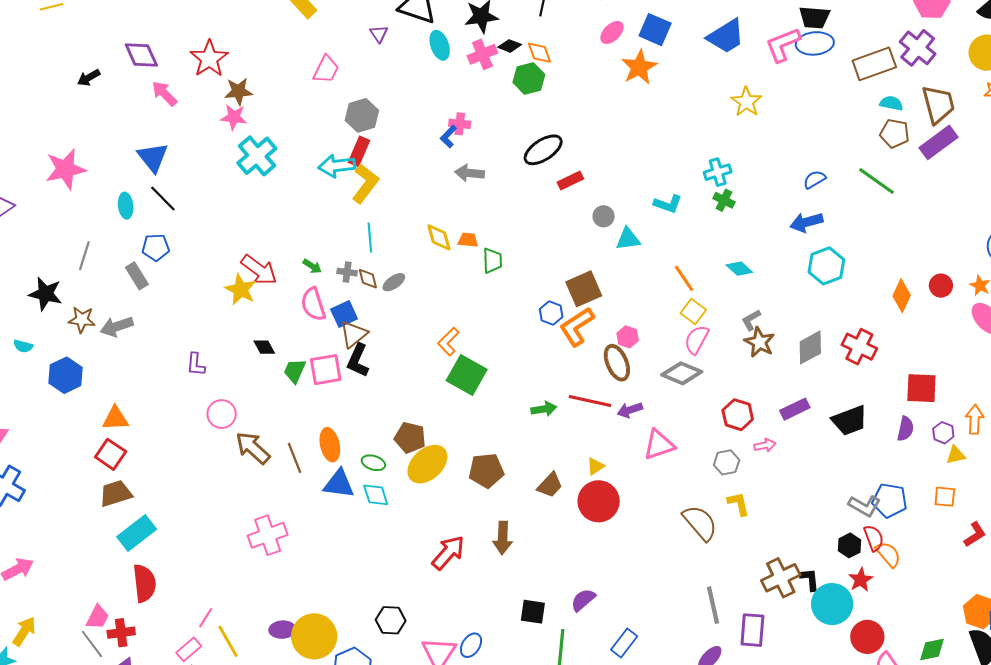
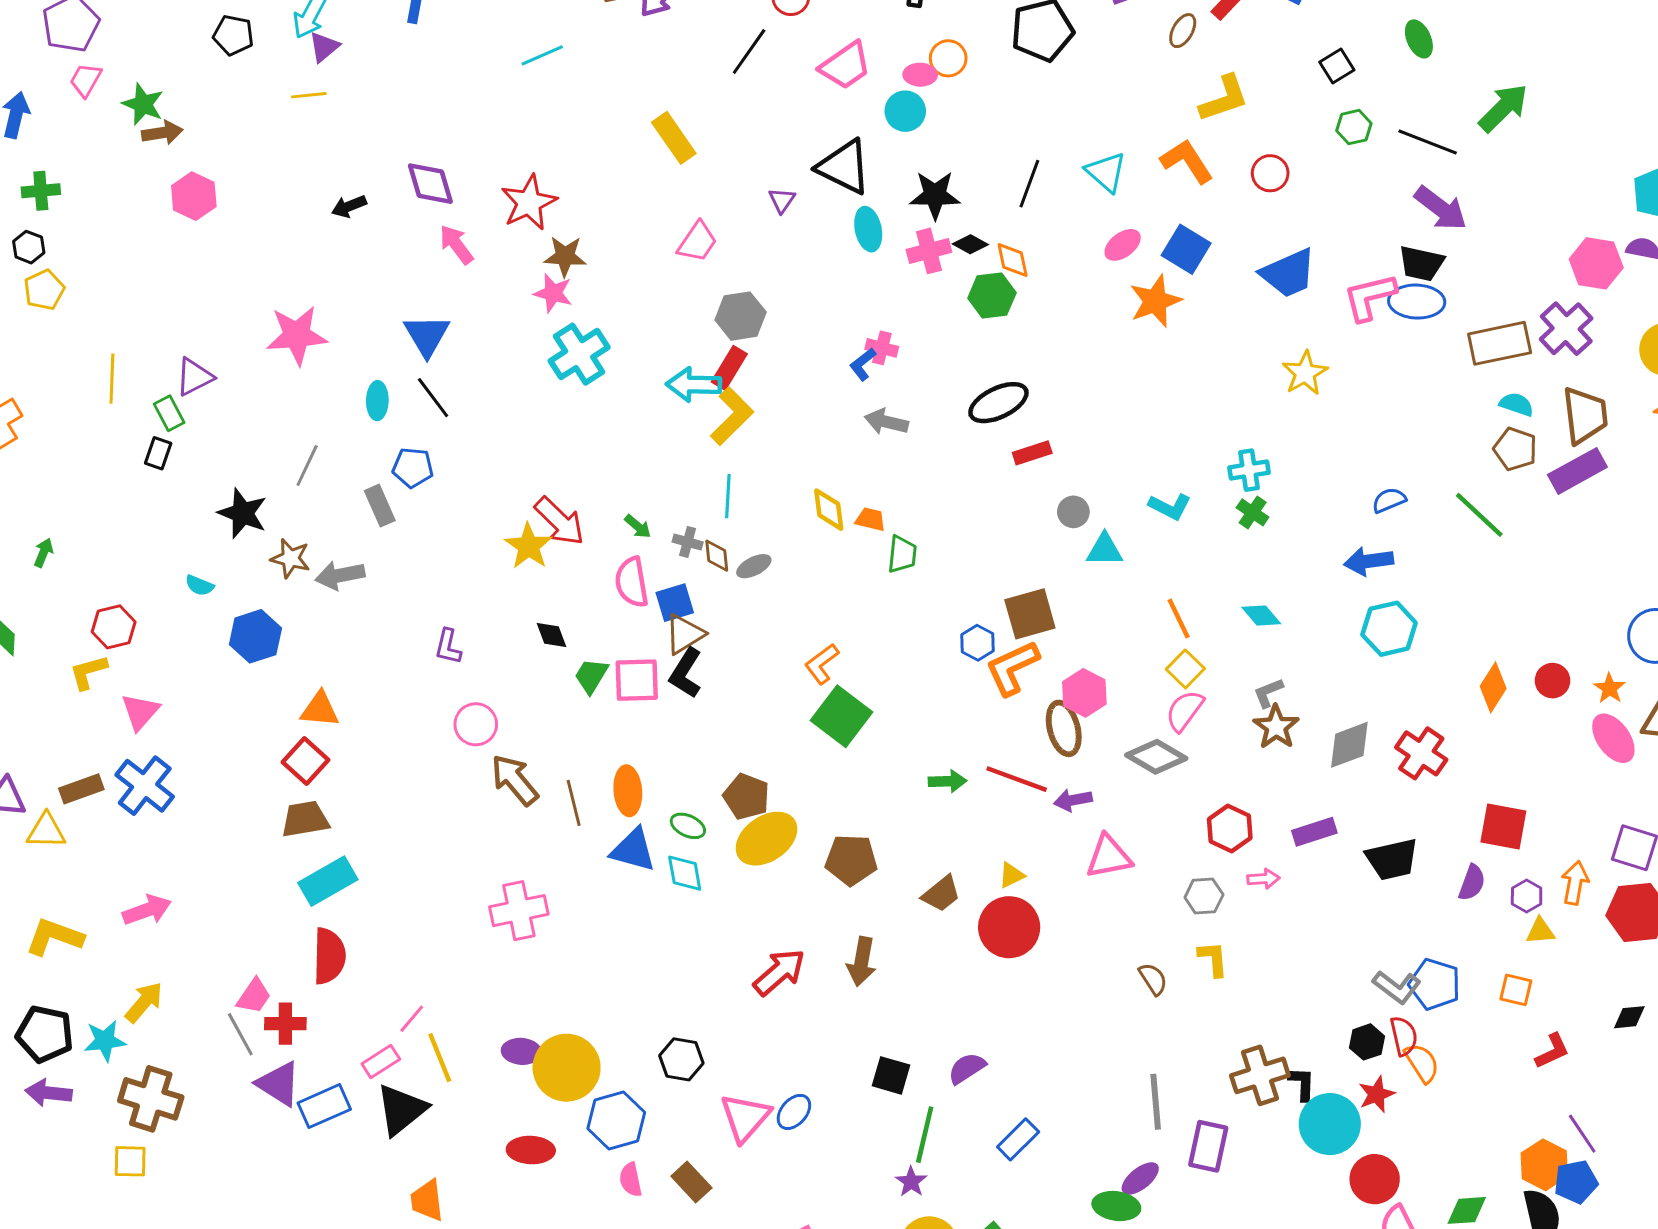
pink hexagon: (628, 337) -> (1084, 693), size x1.4
brown semicircle: (700, 523) -> (1153, 979), size x0.6

